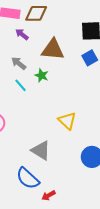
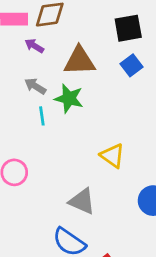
green star: (42, 75) -> (69, 98), size x1.5
cyan line: (20, 85) -> (42, 116), turned 40

